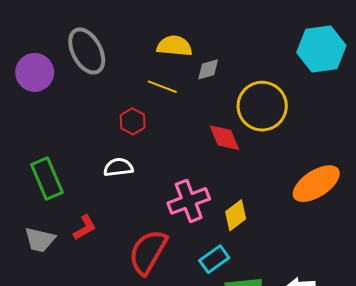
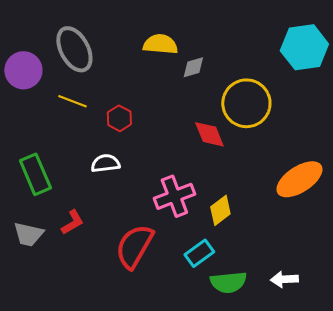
yellow line: (162, 87) -> (72, 101), moved

